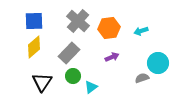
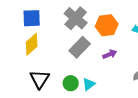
gray rectangle: (69, 53) -> (80, 47), moved
green circle: (73, 76) -> (71, 83), moved

